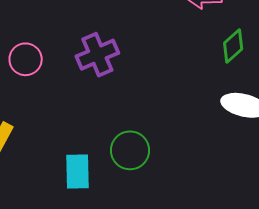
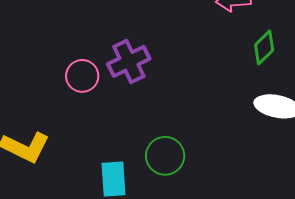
pink circle: (26, 59) -> (82, 76), moved

